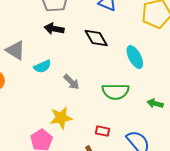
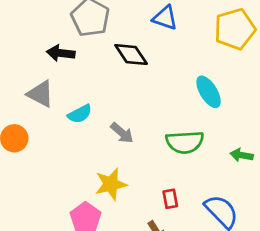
black arrow: (54, 29) -> (61, 53), moved
black diamond: (96, 38) -> (131, 55), moved
red rectangle: (103, 131) -> (170, 199), turned 72

